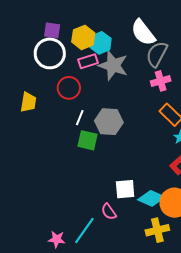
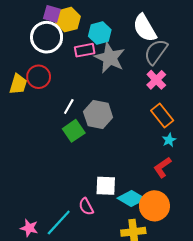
yellow hexagon: (83, 37) -> (68, 20), moved
pink cross: (161, 81) -> (156, 80), turned -36
red circle: (69, 88) -> (39, 77), moved
green square: (88, 140) -> (74, 131), turned 35

